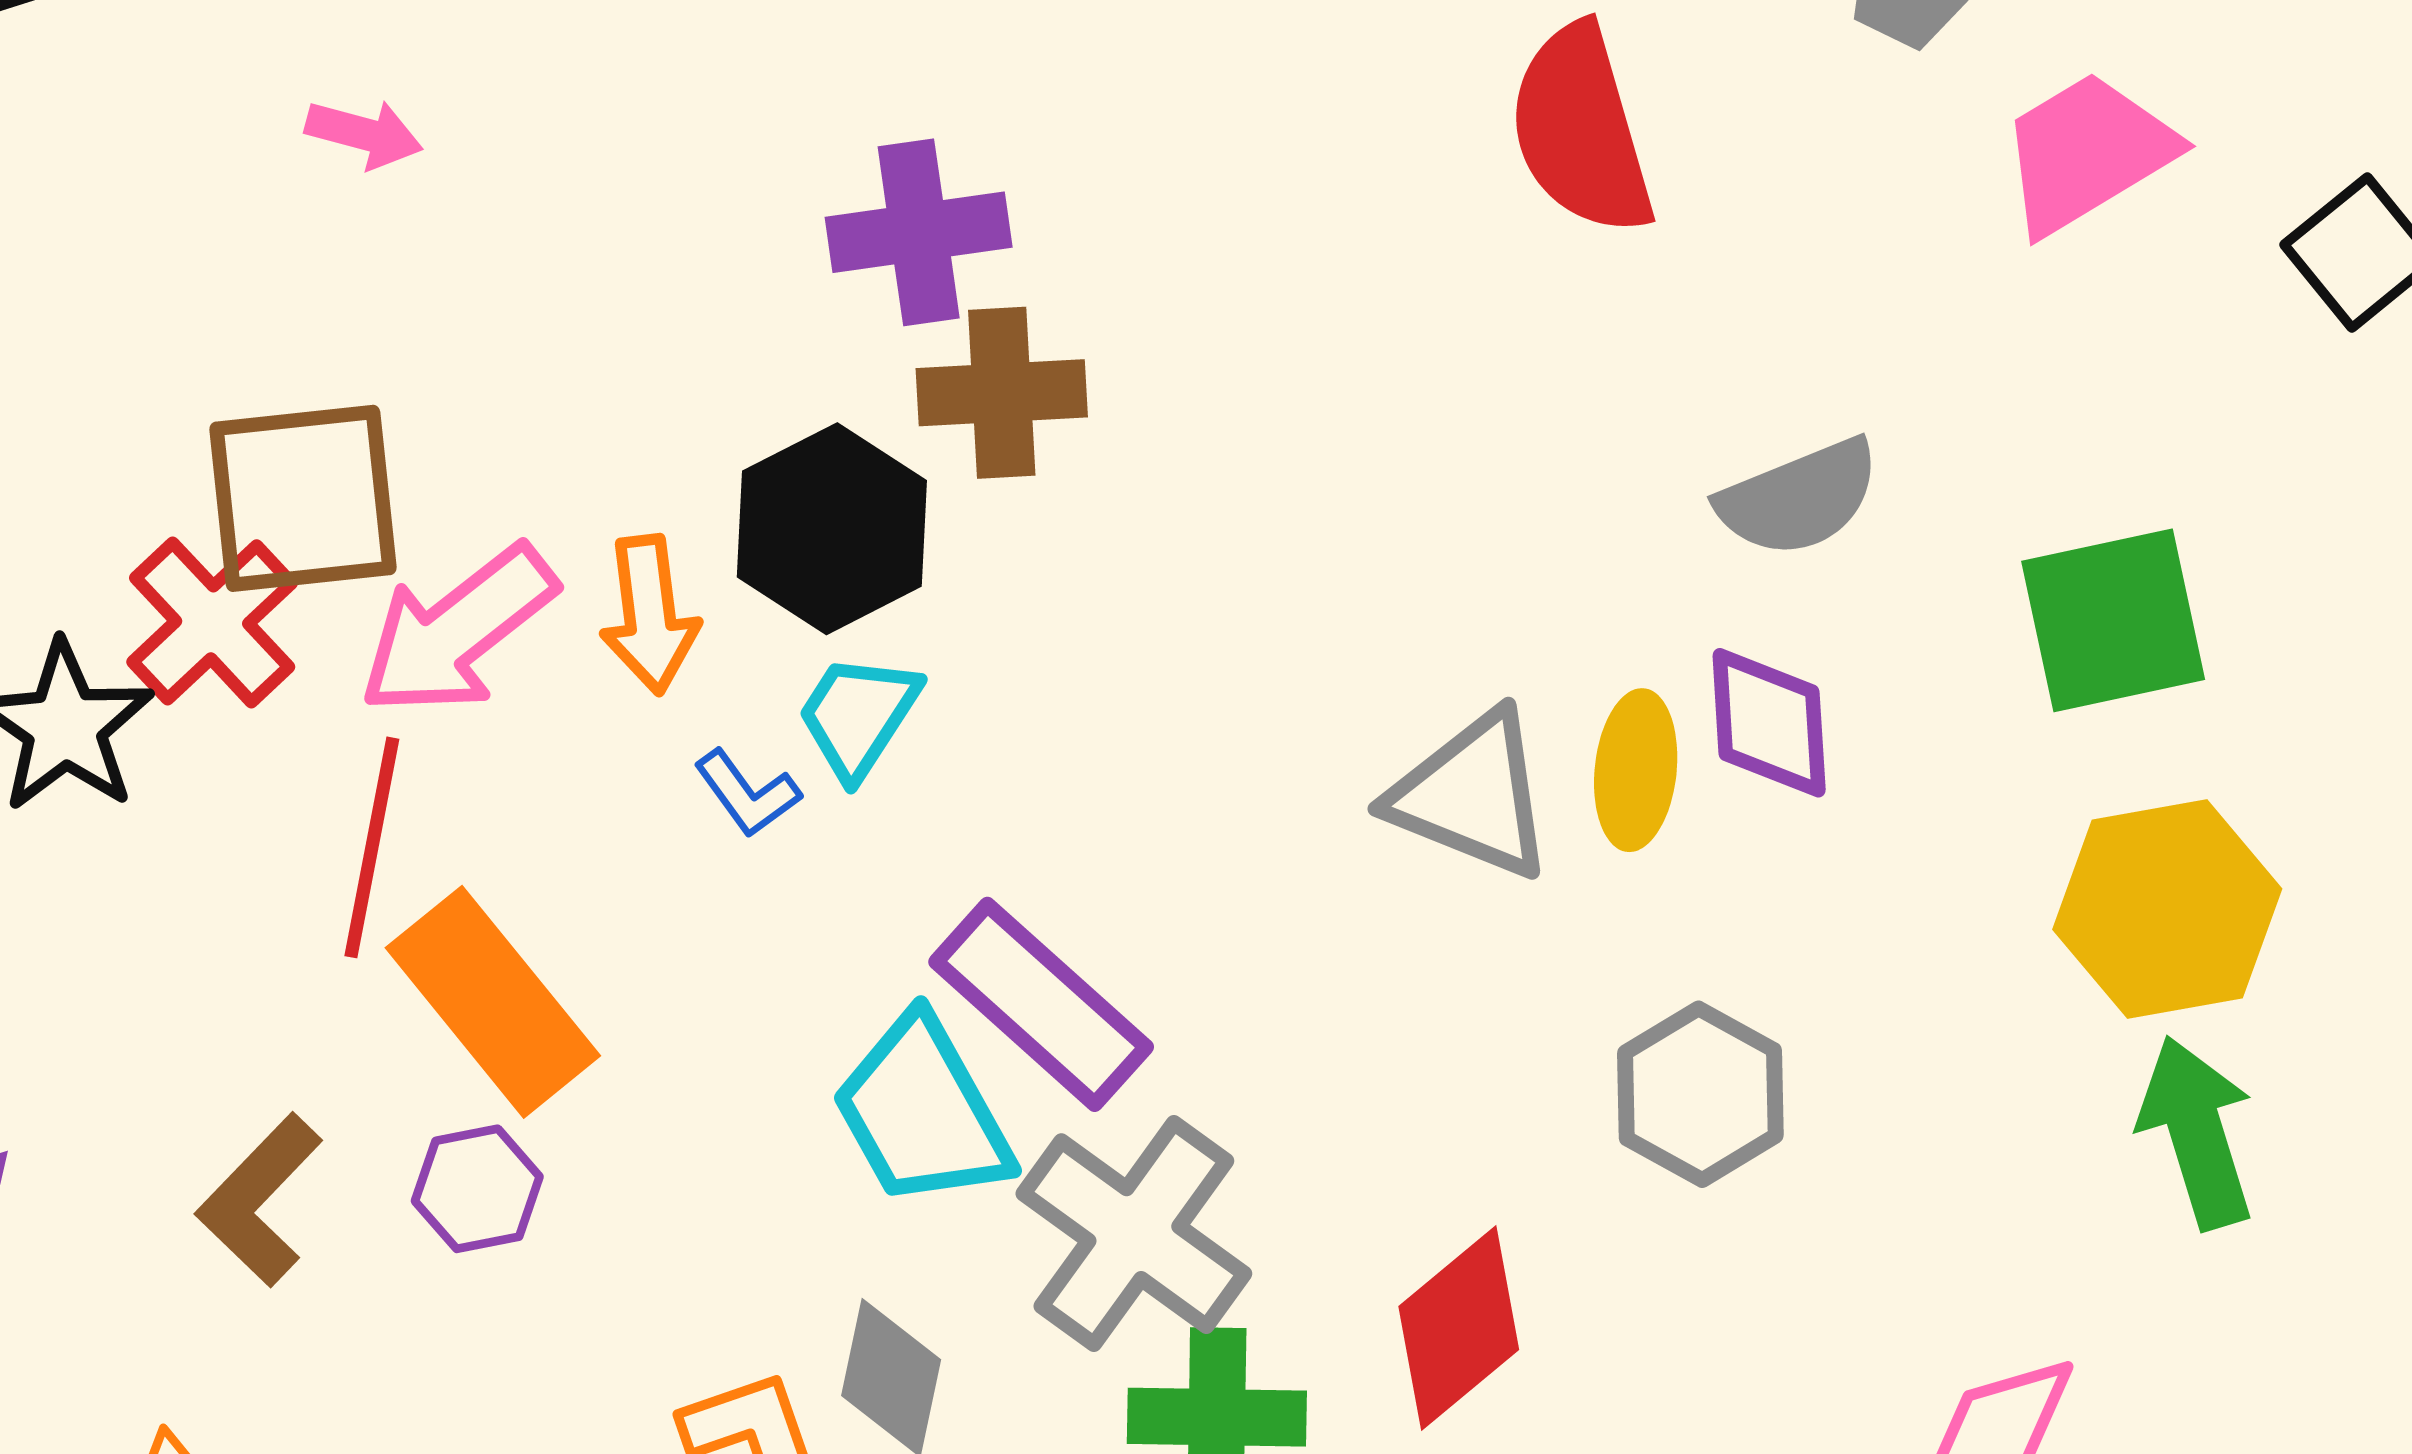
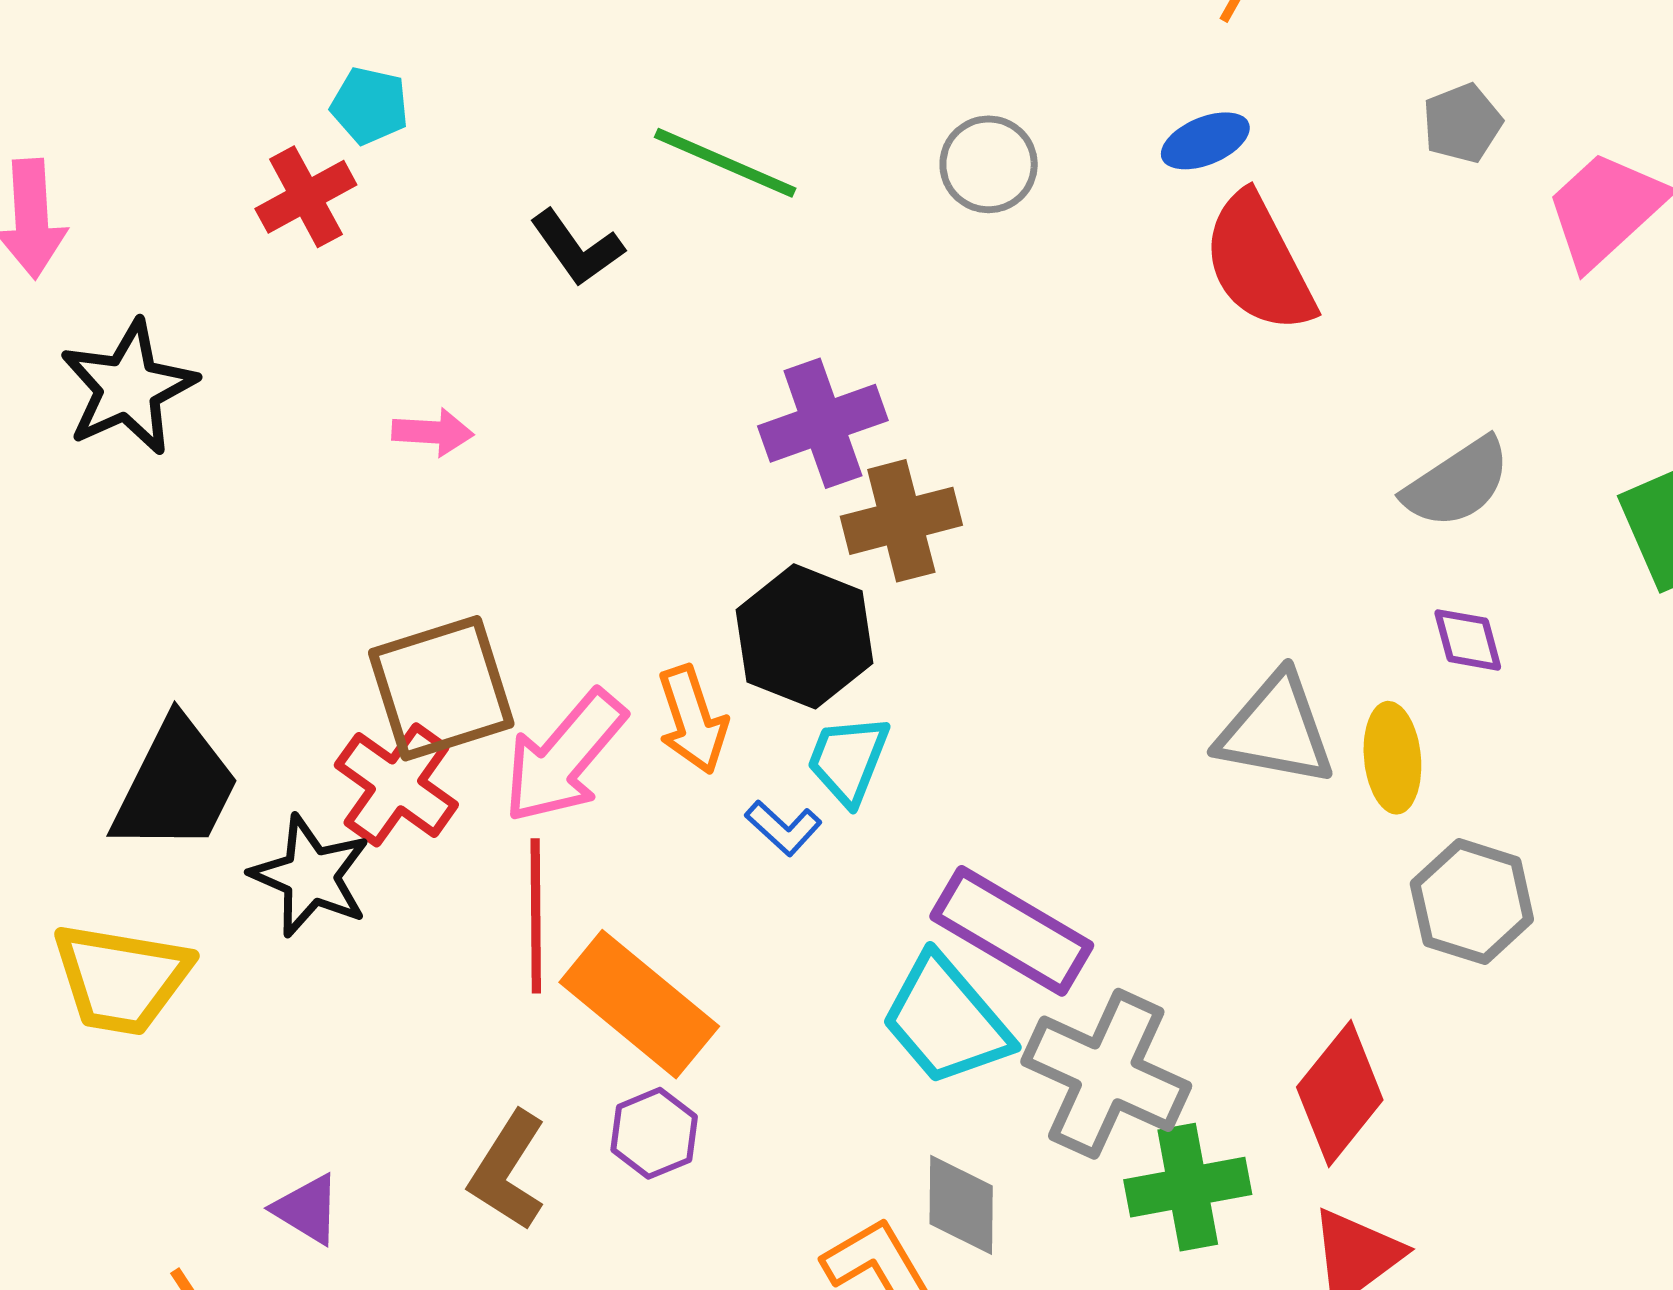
purple diamond: (1769, 723) -> (1468, 640), size x0.7
yellow ellipse: (1636, 770) -> (1392, 758), moved

